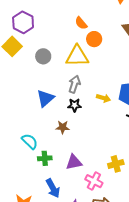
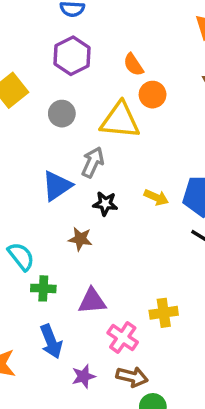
purple hexagon: (23, 22) -> (72, 56), moved
gray arrow: (74, 84) -> (93, 162), moved

